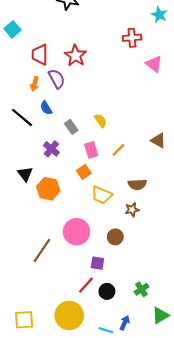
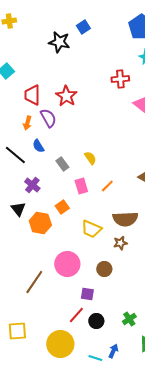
purple cross: (51, 149) -> (32, 185), moved
orange square: (84, 172) -> (62, 207), moved
brown semicircle: (137, 184) -> (125, 219), size x1.4
yellow square: (24, 320) -> (17, 331), moved

